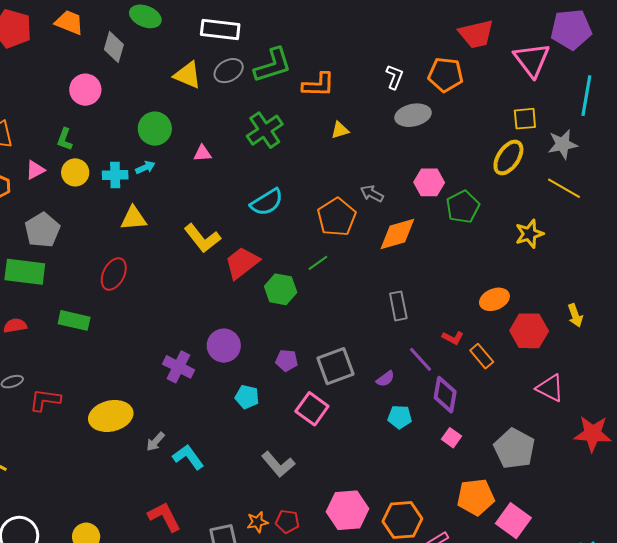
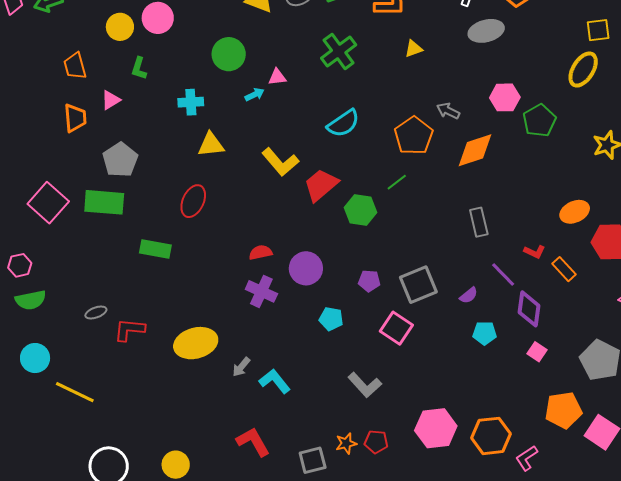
cyan arrow: (145, 167) -> (255, 95), moved
yellow circle: (75, 172) -> (120, 27), moved
red semicircle: (15, 326) -> (260, 252), moved

